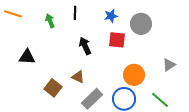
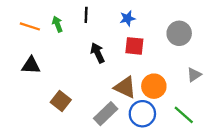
orange line: (13, 14) -> (30, 26), moved
gray circle: (141, 24) -> (179, 33), moved
brown triangle: (78, 77) -> (125, 87), moved, size x1.5

